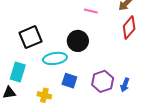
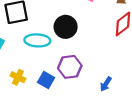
blue square: (69, 81) -> (46, 80), moved
purple hexagon: (103, 81) -> (70, 67), moved

